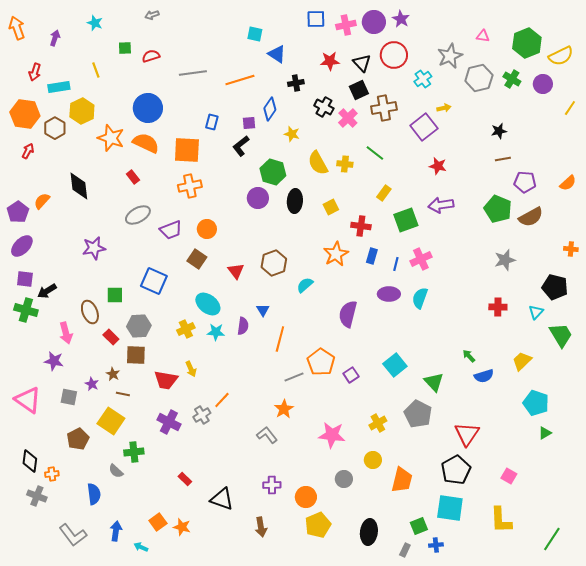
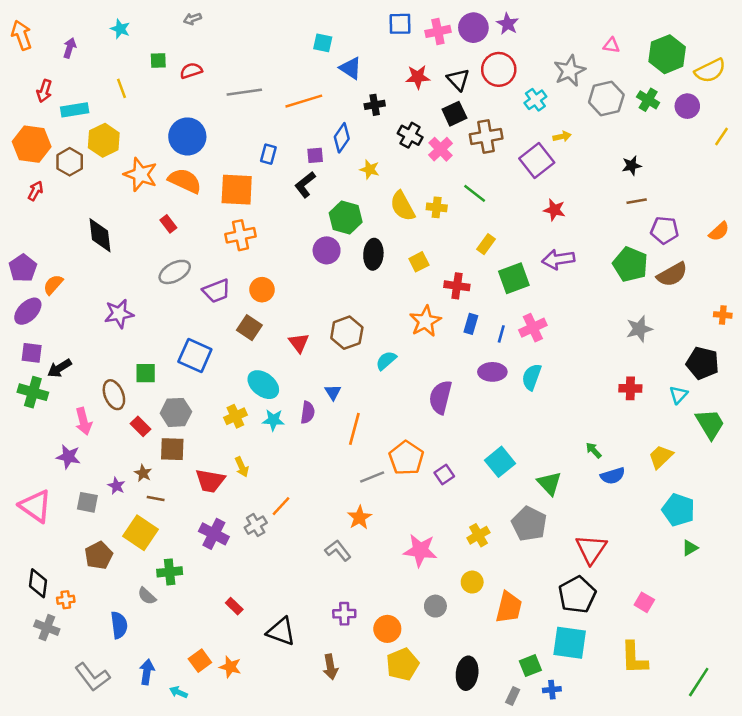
orange semicircle: (42, 201) -> (53, 285), moved

